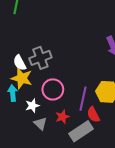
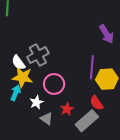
cyan arrow: (13, 93) -> (16, 93), turned 35
purple line: (83, 99) -> (92, 67), moved

